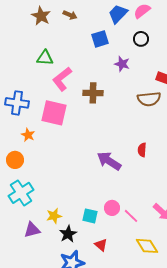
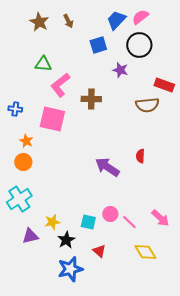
brown arrow: (70, 15) -> (68, 21), turned 40
black circle: (141, 39) -> (139, 45), size x1.6
blue cross: (17, 103) -> (15, 109), size x0.6
orange circle: (15, 160) -> (23, 162), moved

